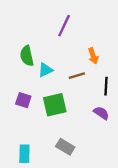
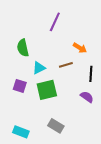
orange arrow: (93, 56) -> (80, 48), turned -40
cyan triangle: (45, 70) -> (39, 68), moved
cyan rectangle: (24, 154) -> (21, 132), turned -70

